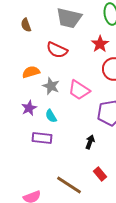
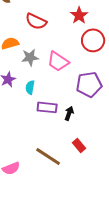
gray star: (51, 86) -> (30, 57), turned -30
cyan semicircle: (51, 116) -> (30, 87), turned 40
purple rectangle: (42, 138) -> (47, 107), moved

